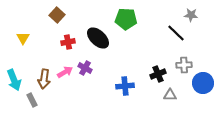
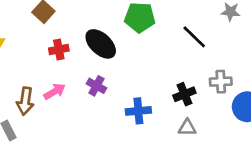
black line: (176, 33) -> (194, 37), moved
purple cross: (85, 68) -> (96, 86), moved
gray triangle: (170, 95) -> (187, 128), moved

